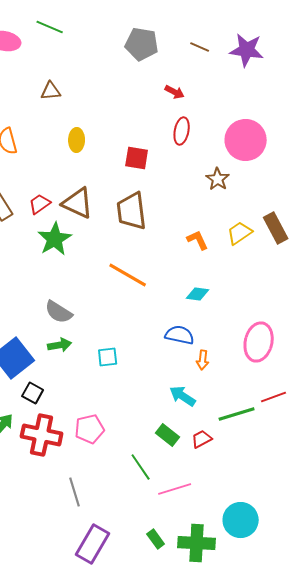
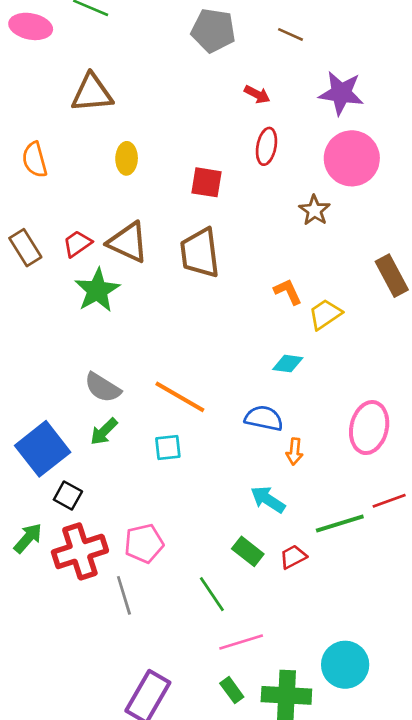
purple star: (247, 50) -> (341, 93), moved
brown triangle: (51, 91) -> (92, 93), size x1.6
yellow trapezoid: (240, 233) -> (325, 314), moved
orange line: (128, 275) -> (180, 397), moved
green arrow: (60, 345) -> (104, 432), turned 145
red cross: (42, 435) -> (80, 551), turned -30
pink line: (175, 489) -> (241, 642), moved
gray line: (75, 492) -> (124, 595), moved

